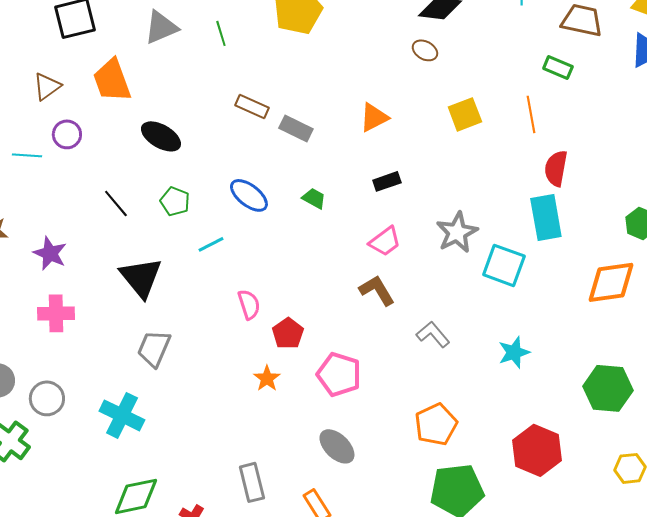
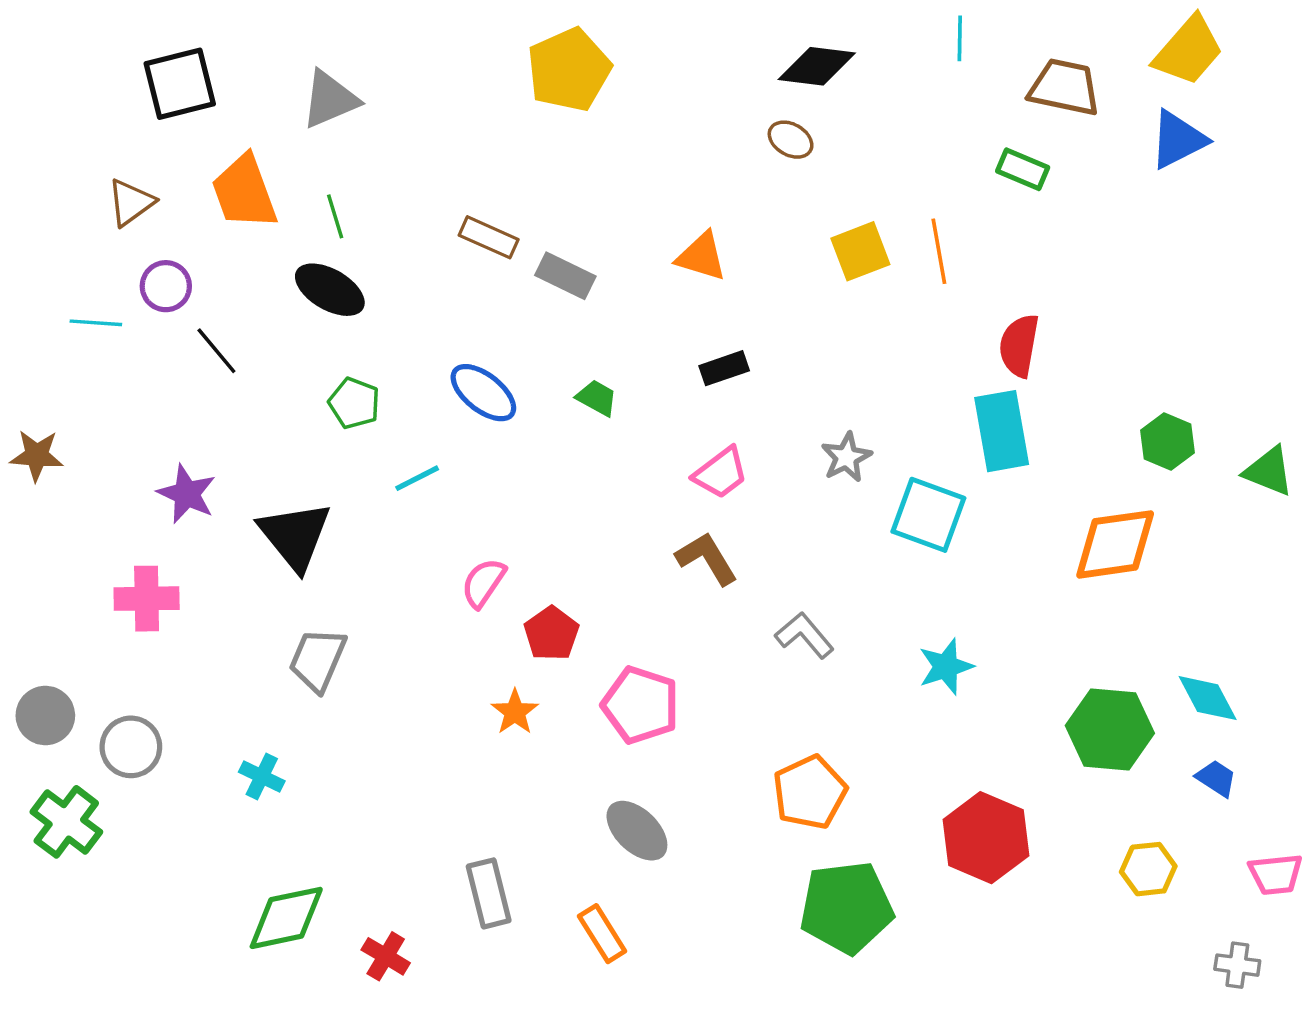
green line: (221, 33) -> (335, 216), moved
orange line: (531, 114) -> (939, 251), moved
orange triangle: (374, 117) -> (702, 257), turned 44
black line: (116, 203) -> (216, 351), moved
gray star: (457, 232) -> (846, 457), size x0.7
purple star: (50, 253) -> (187, 494), moved
pink semicircle: (249, 304) -> (483, 583), turned -128
cyan cross: (122, 415) -> (262, 777), size x0.6

